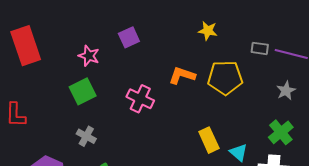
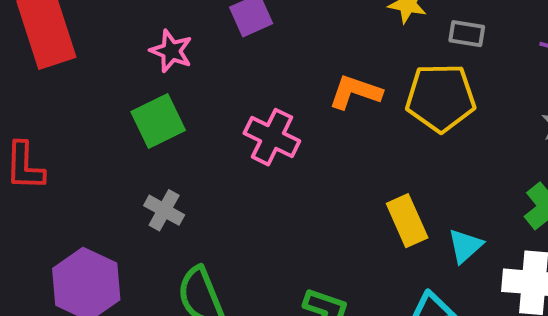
gray rectangle: (260, 48) -> (467, 34), moved
cyan triangle: (238, 152) -> (465, 246), turned 36

